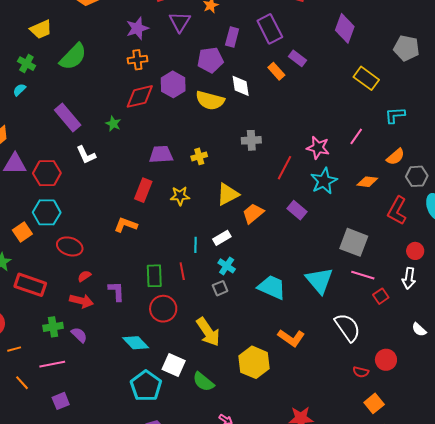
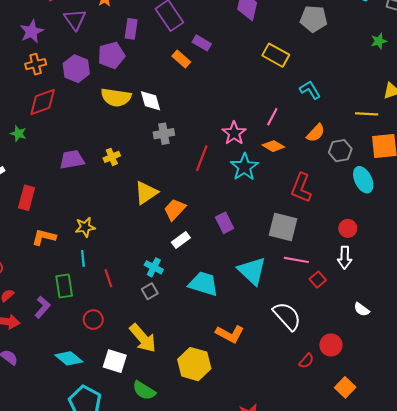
purple hexagon: (173, 84) -> (76, 69), moved
white diamond: (241, 86) -> (150, 101), moved
cyan L-shape: (395, 115) -> (310, 90), turned 70
pink star: (318, 148) -> (234, 133), turned 30
orange diamond: (367, 182) -> (273, 146), moved, turned 30
red rectangle: (143, 190) -> (27, 198), moved
yellow star: (180, 196) -> (85, 227), moved
purple rectangle: (297, 210) -> (224, 223), moved, turned 30
red L-shape: (397, 211) -> (301, 188), moved
white rectangle: (222, 238) -> (181, 240), moved
cyan line: (195, 245) -> (83, 258), moved
green rectangle: (154, 276) -> (64, 286), moved
purple L-shape: (116, 291) -> (42, 307), turned 50
red circle: (163, 309) -> (93, 320), size x0.7
white square: (174, 365) -> (115, 361), moved
red semicircle: (361, 372) -> (306, 361), turned -56
orange square: (374, 403) -> (345, 387), moved

